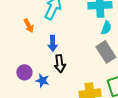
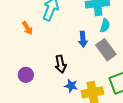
blue arrow: (53, 43) -> (83, 39), moved
blue star: (42, 81) -> (71, 86), moved

